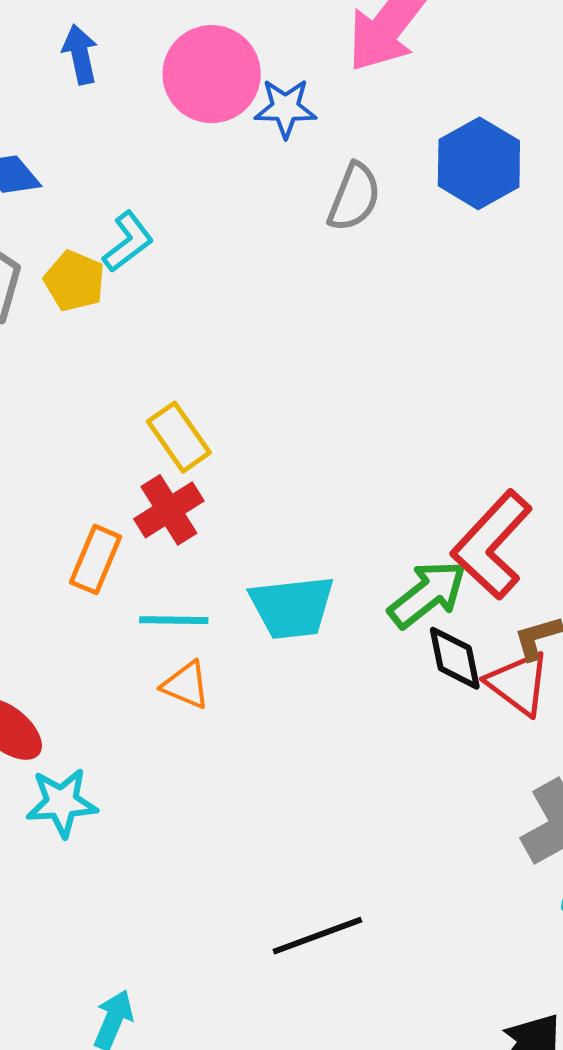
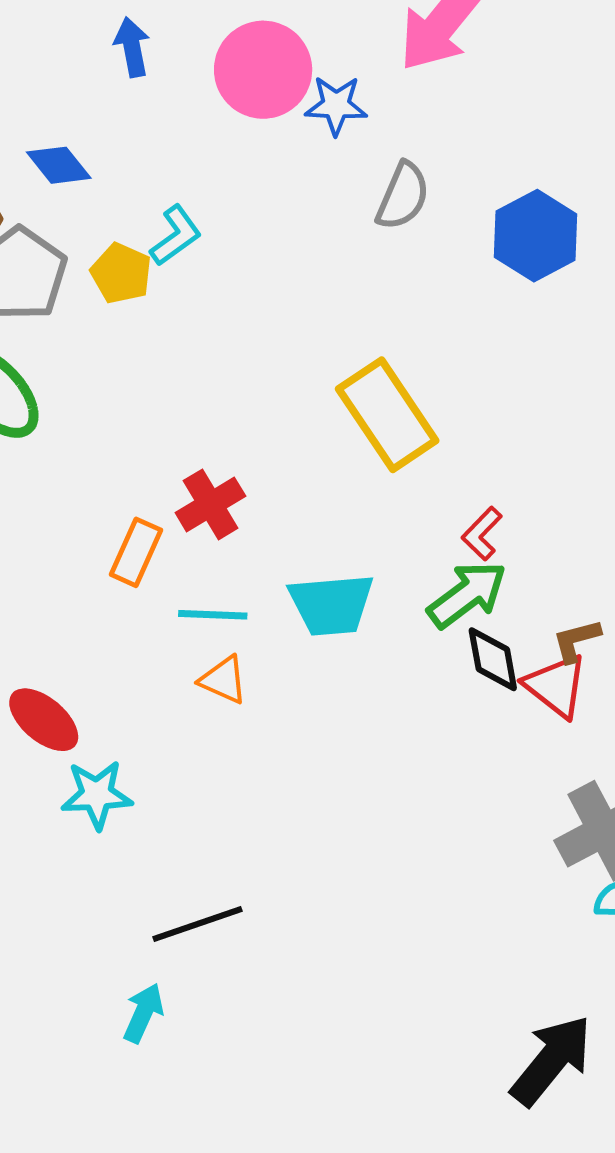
blue hexagon: (479, 163) -> (536, 236), moved
yellow rectangle: (179, 437) -> (387, 415), moved, size x1.6
red L-shape: (492, 545) -> (482, 534), moved, size x0.5
black line: (317, 936) -> (198, 924), moved

